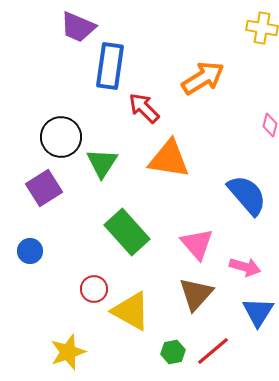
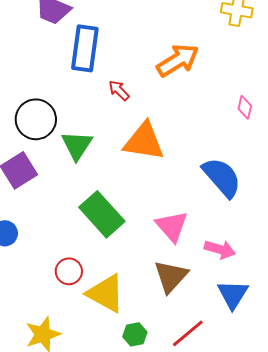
red arrow: (144, 108) -> (119, 90), size x0.7
green hexagon: (173, 352) -> (135, 334), moved

